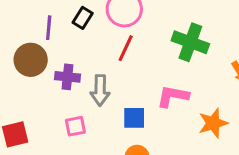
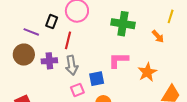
purple line: (49, 28) -> (31, 32), turned -63
red line: (126, 48) -> (68, 40), moved
pink square: (75, 126) -> (77, 90), moved

